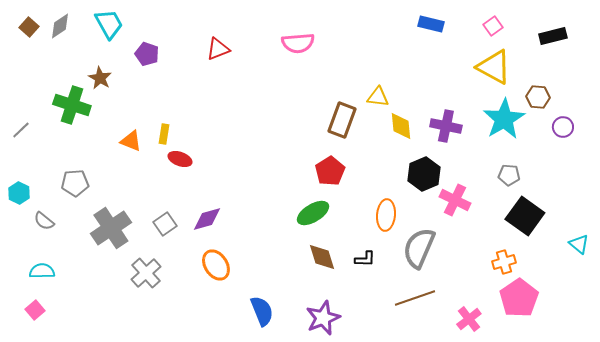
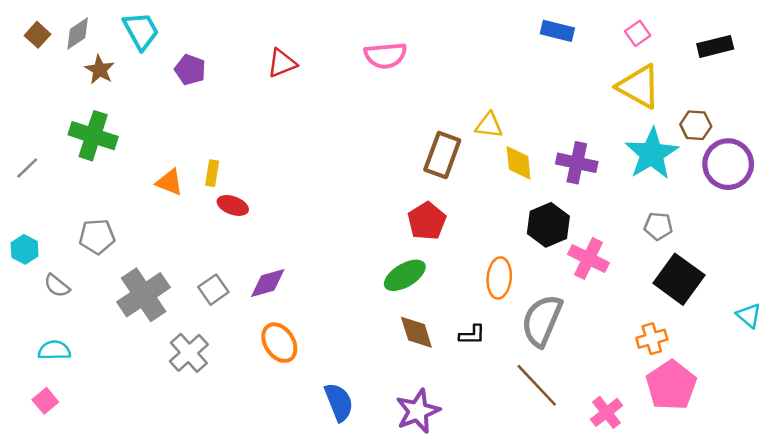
brown star: (100, 78) -> (100, 70), moved
purple circle: (563, 127) -> (728, 164), size x1.8
brown line: (415, 298) -> (537, 385), turned 66

